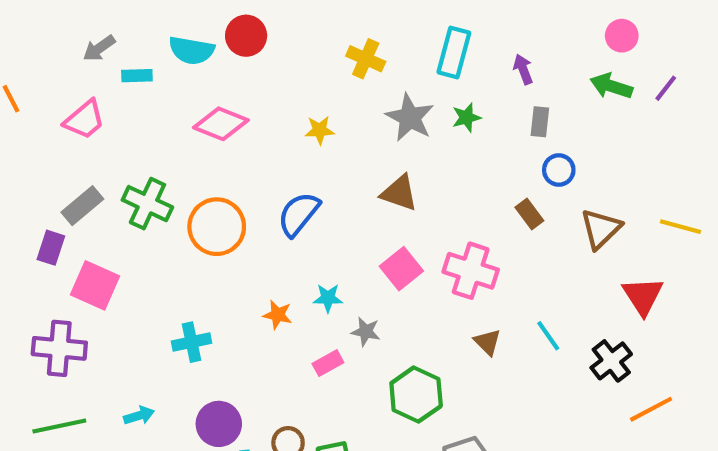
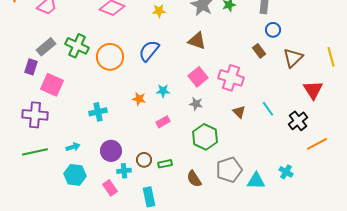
yellow line: (680, 227) -> (331, 57), turned 60
gray star: (366, 332) -> (196, 104), moved

